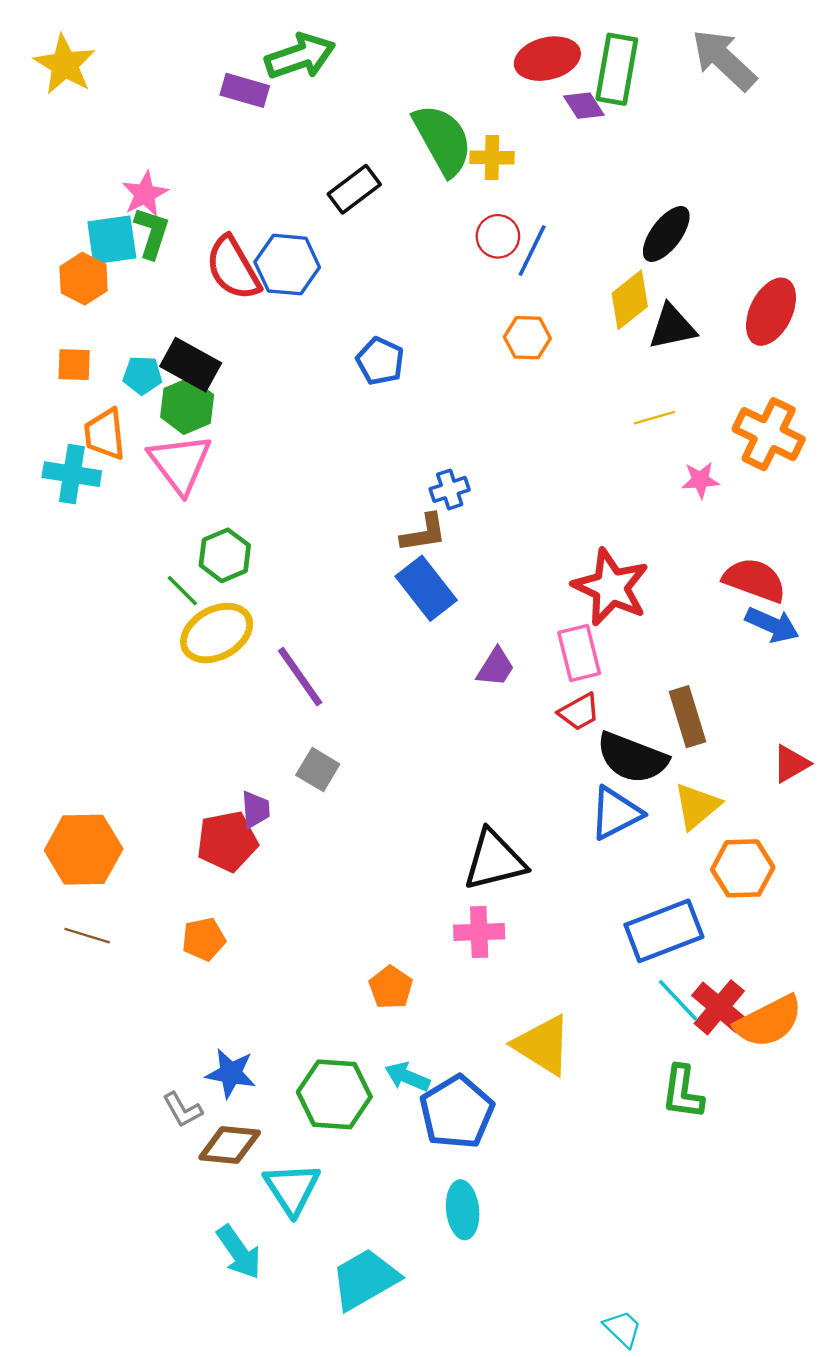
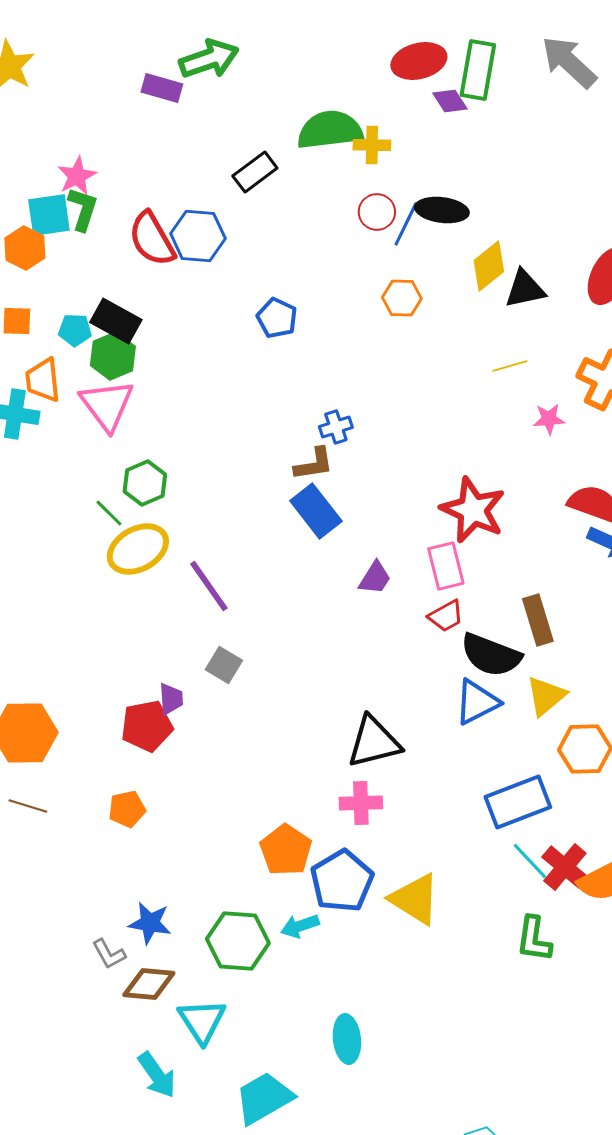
green semicircle: (443, 140) -> (330, 130), turned -68
black ellipse: (666, 234) -> (442, 210), moved, turned 60
orange pentagon: (391, 987) -> (286, 850), size x1.4
cyan arrow: (407, 1077) -> (300, 926), turned -42
blue pentagon: (457, 1112) -> (342, 881), moved

